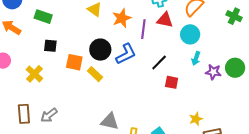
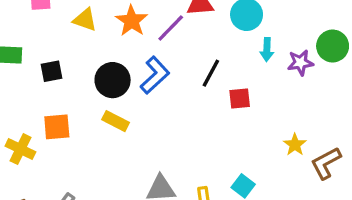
purple line: (143, 29) -> (171, 28), turned 54
black square: (50, 46) -> (52, 71), moved
orange square: (74, 62) -> (57, 127), moved

